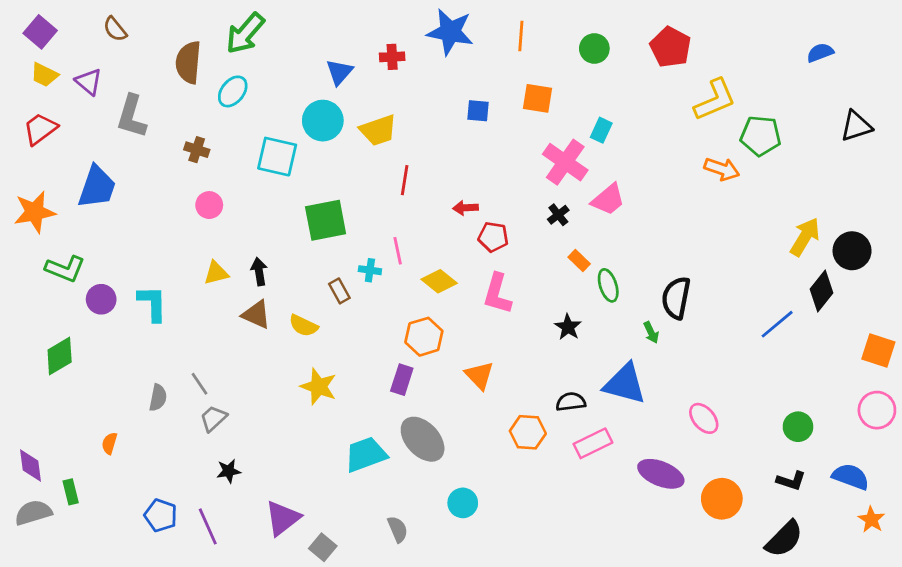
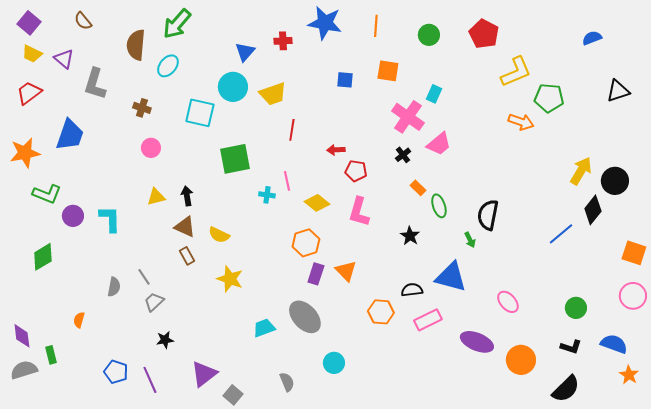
brown rectangle: (339, 291) -> (187, 256), moved
purple rectangle: (402, 380) -> (316, 274), moved
cyan trapezoid: (366, 454) -> (264, 328), size x0.7

